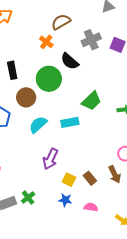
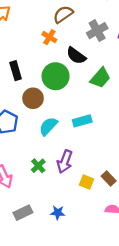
green trapezoid: (91, 101) -> (100, 78), moved
green cross: (28, 198) -> (38, 166), moved
blue star: (65, 200) -> (58, 213), moved

